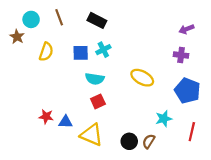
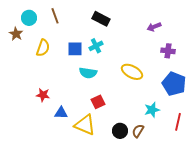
black rectangle: (97, 20) -> (101, 19), moved
purple arrow: (186, 29) -> (154, 27), moved
red square: (98, 101) -> (98, 102), moved
red star: (46, 117) -> (43, 95), moved

